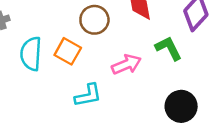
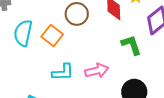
pink arrow: (126, 64) -> (97, 71), moved

